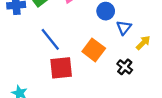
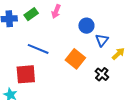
blue line: (50, 39) -> (38, 49), turned -30
red square: (61, 68) -> (26, 74), moved

